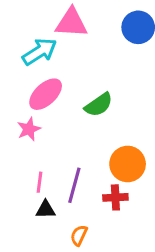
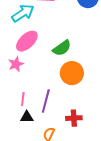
orange circle: (128, 164) -> (72, 73), moved
red cross: (115, 197) -> (74, 118), moved

